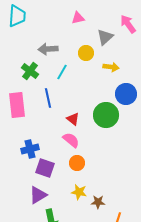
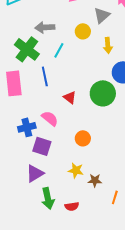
yellow arrow: (111, 67) -> (108, 45), turned 77
green cross: (30, 71) -> (27, 49), size x1.4
pink semicircle: (71, 140) -> (50, 118), moved
orange circle: (77, 163) -> (83, 138), moved

